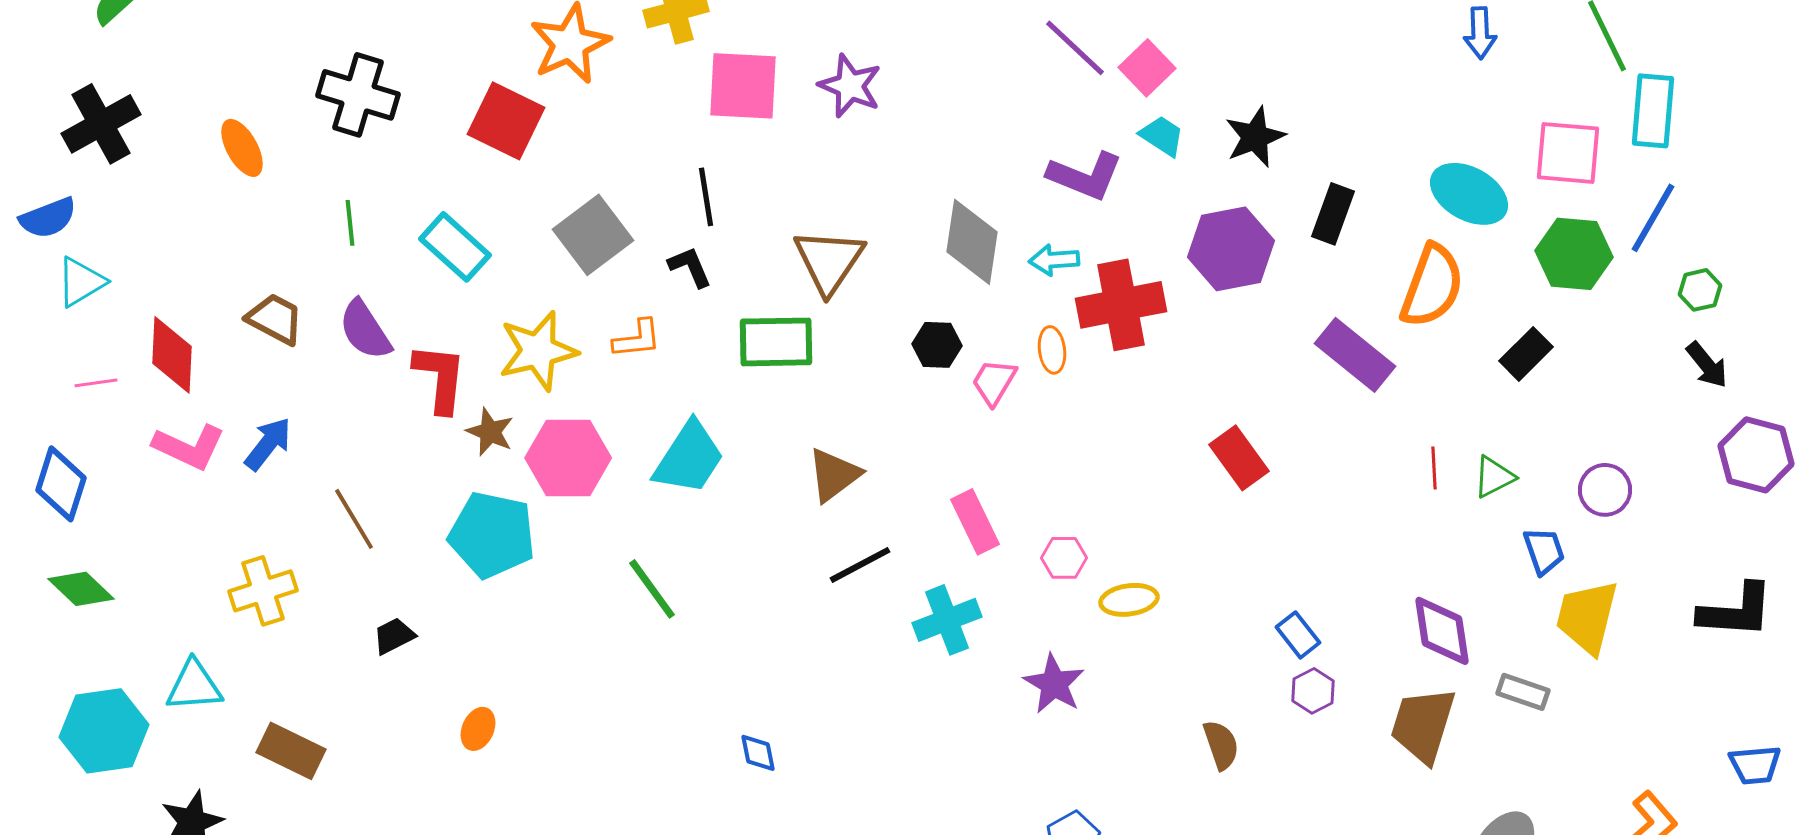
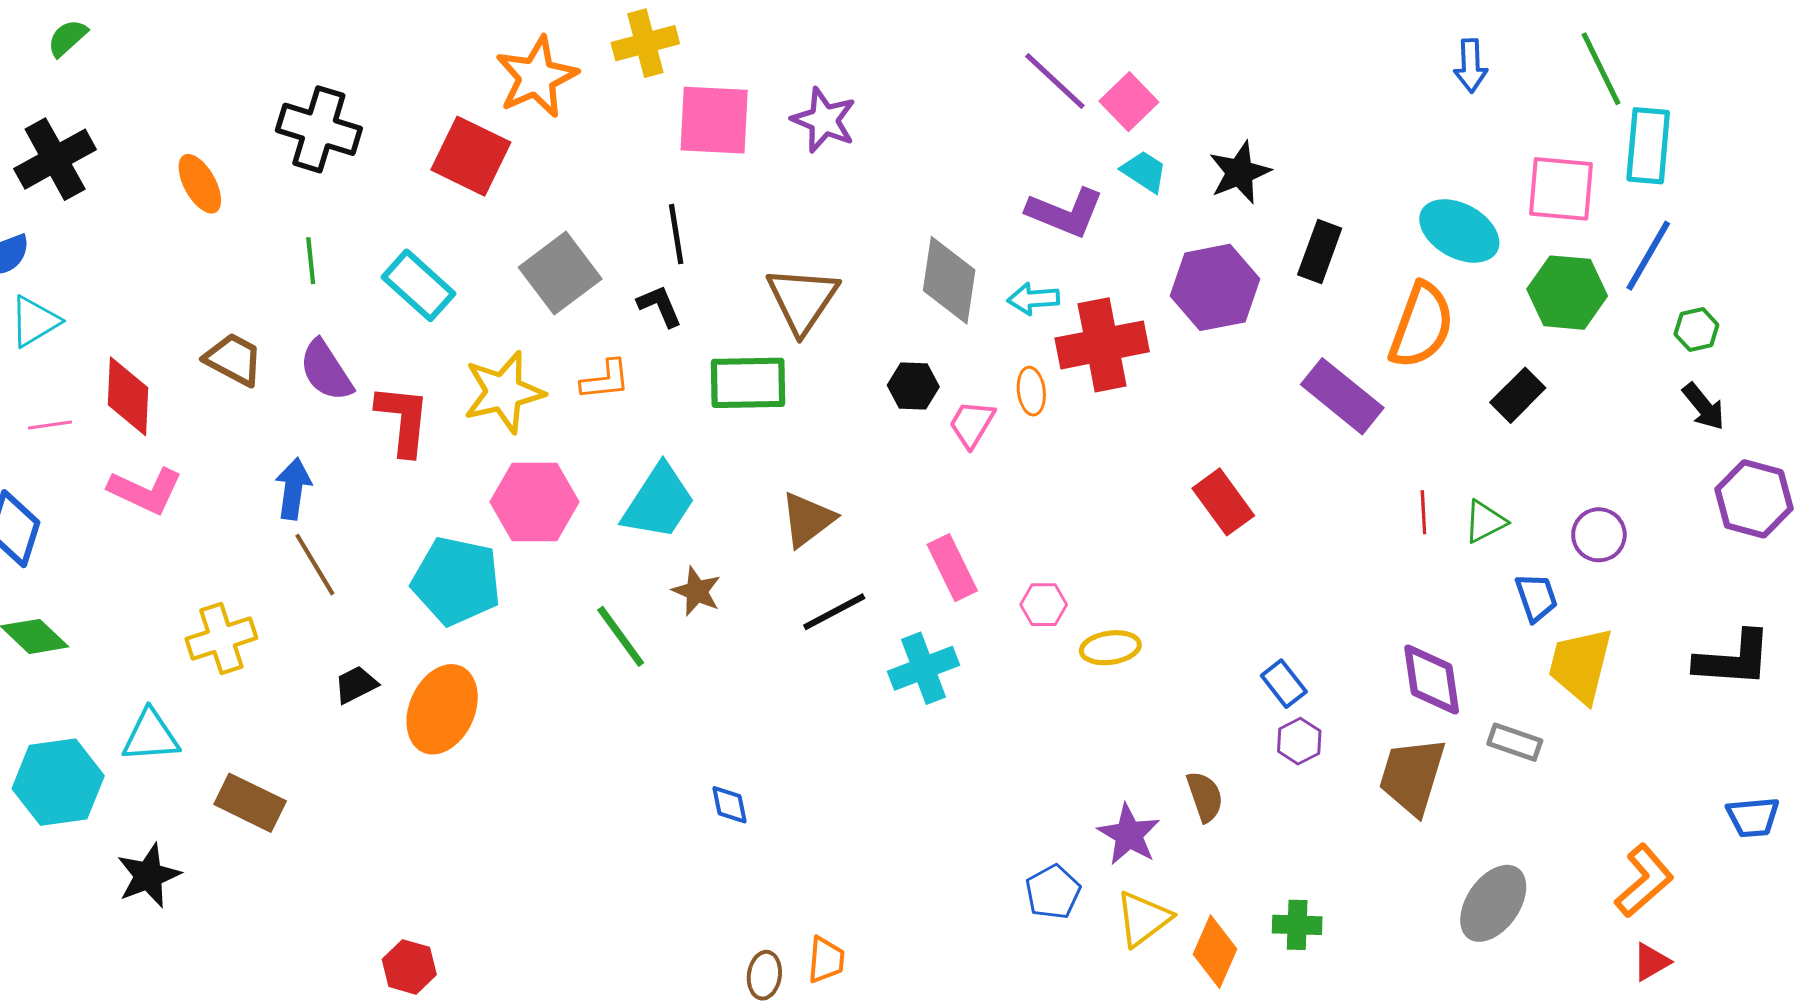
brown star: (490, 432) -> (697, 591), moved
blue arrow: (268, 444) -> (293, 489), moved, turned -30
purple star: (1054, 684) -> (1129, 835), moved
orange ellipse: (478, 729) -> (442, 709), moved, size x2.0

